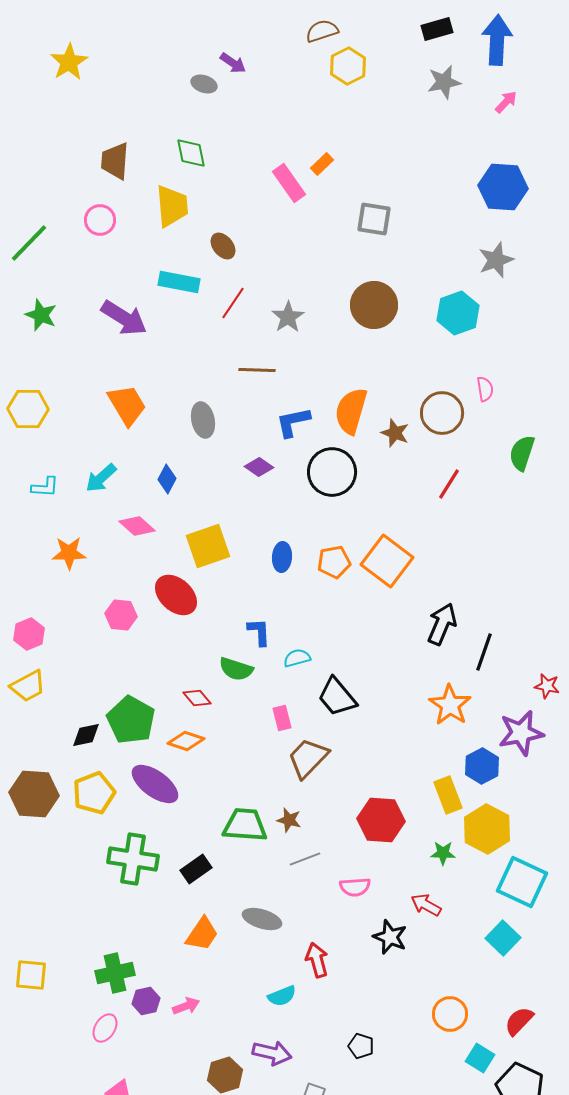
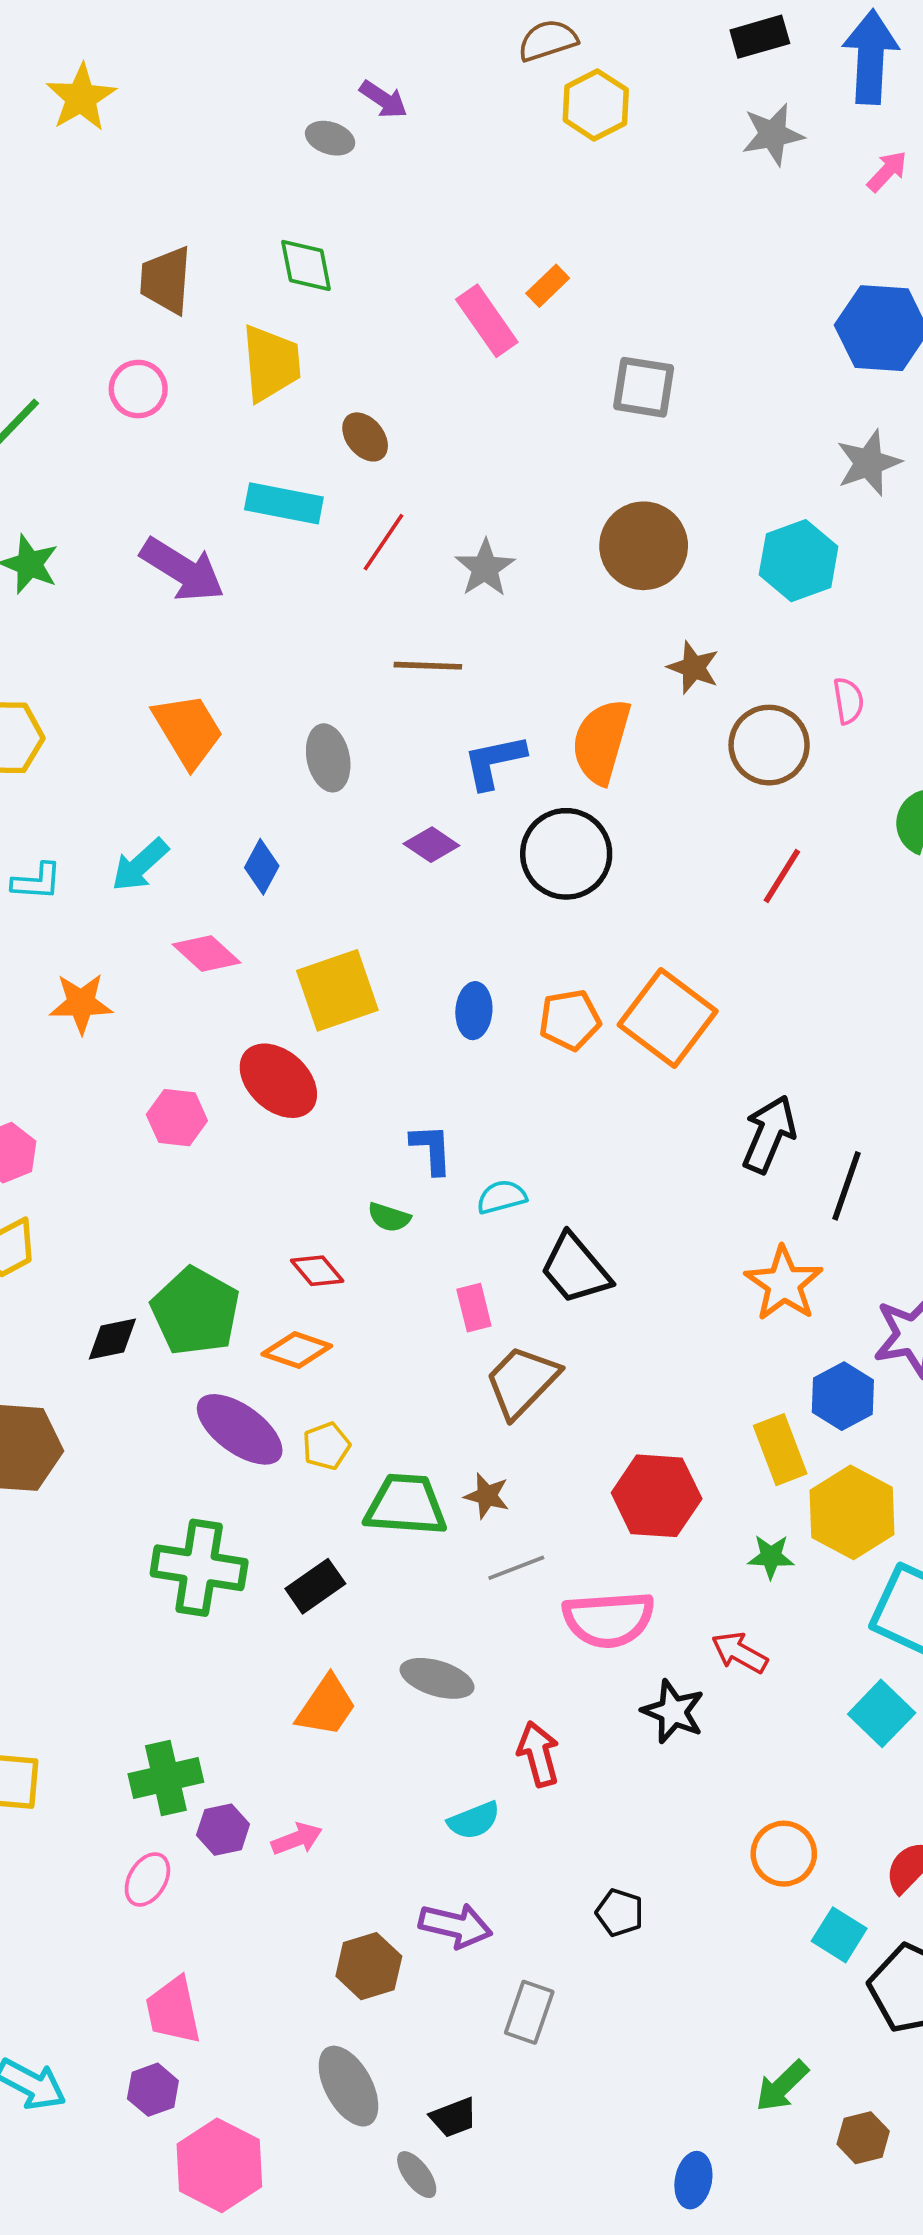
brown star: (395, 433) -> (693, 668), moved
green semicircle: (236, 669) -> (389, 1217), size x0.7
yellow pentagon: (94, 793) -> (326, 1446), moved, size x0.6
pink semicircle: (355, 887) -> (609, 1619), size x1.6

